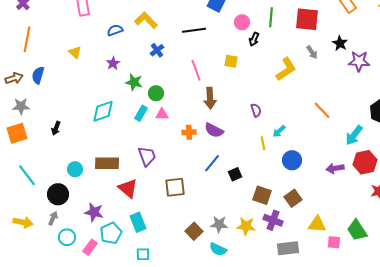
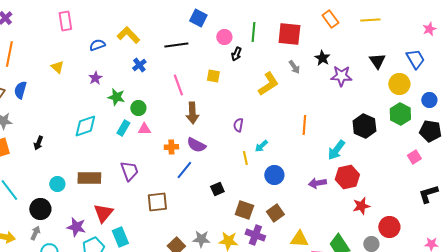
purple semicircle: (256, 110) -> (238, 125), turned -152
orange line: (322, 110) -> (304, 125), turned 48
blue line: (212, 163) -> (184, 170), moved
red triangle: (128, 188) -> (103, 213), moved, turned 30

